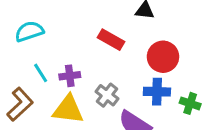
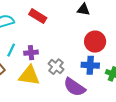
red rectangle: (111, 40) -> (38, 16), moved
cyan line: (41, 73) -> (11, 50), turned 56

